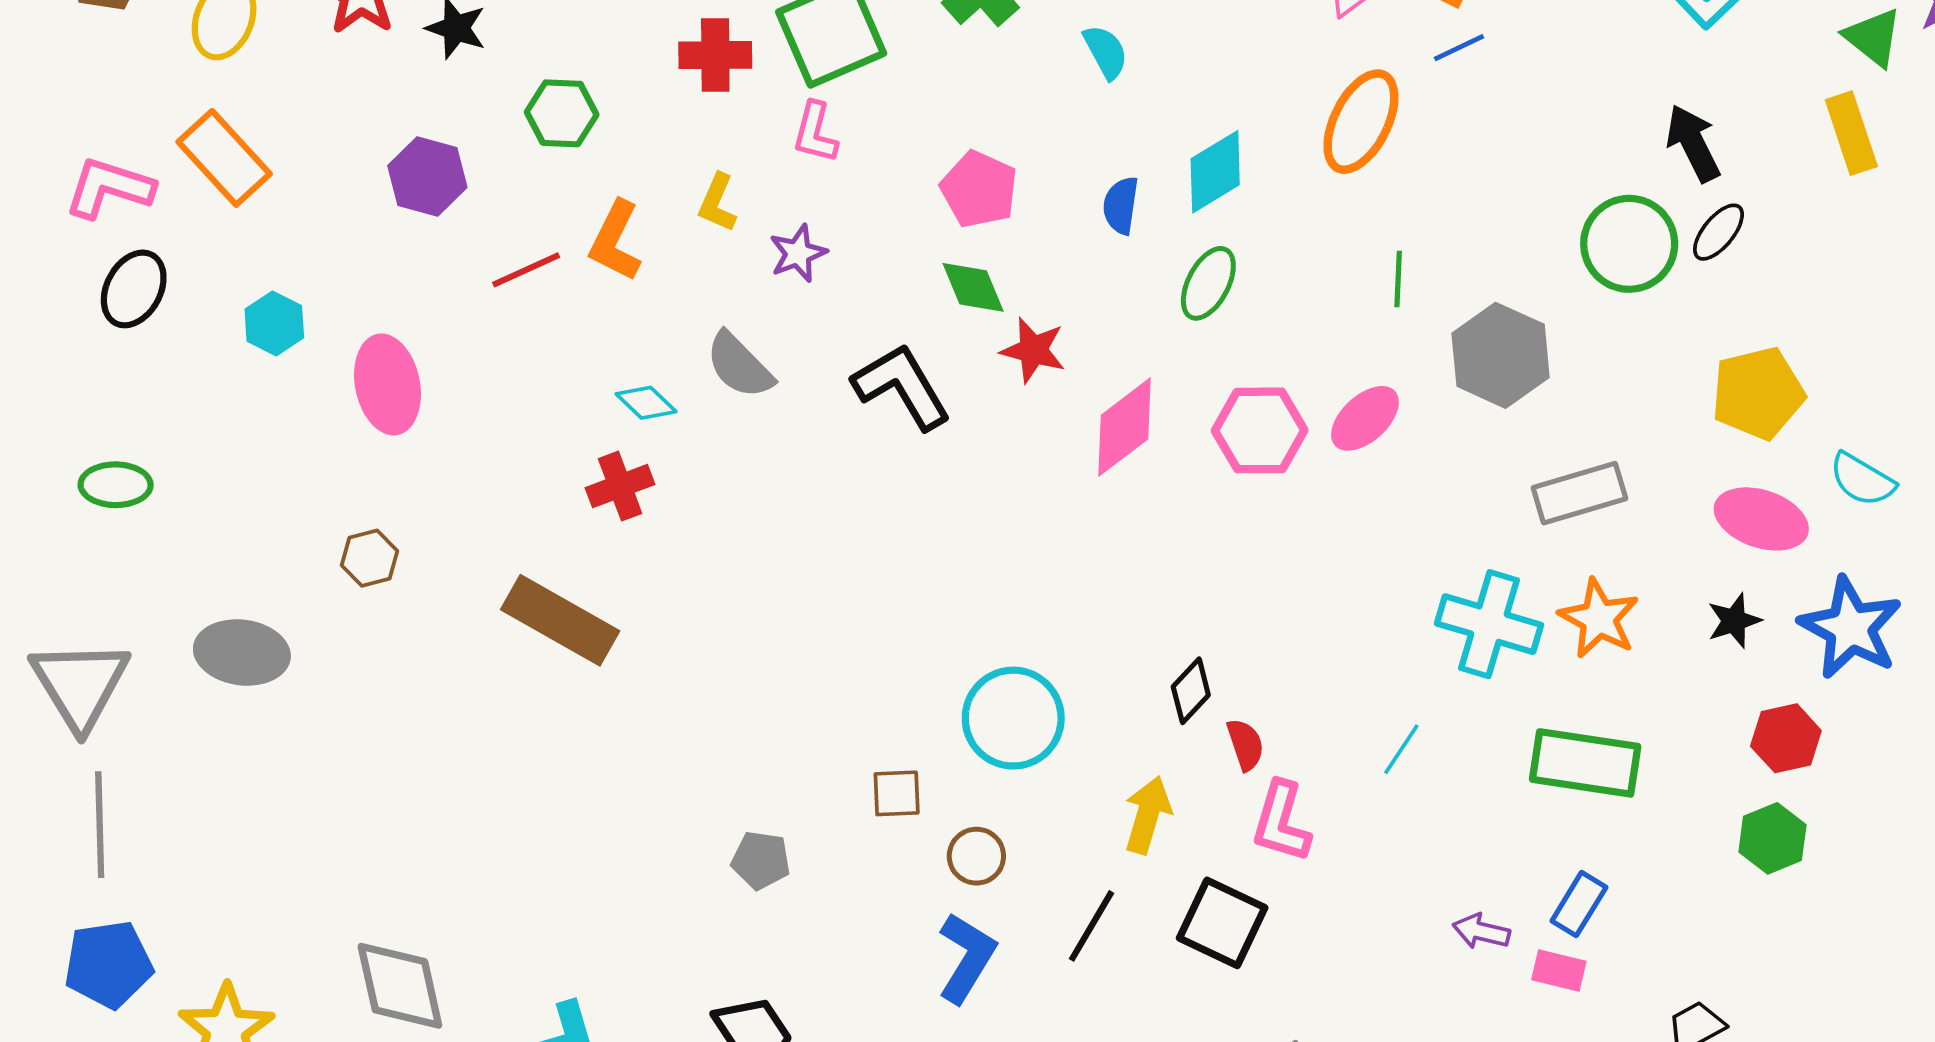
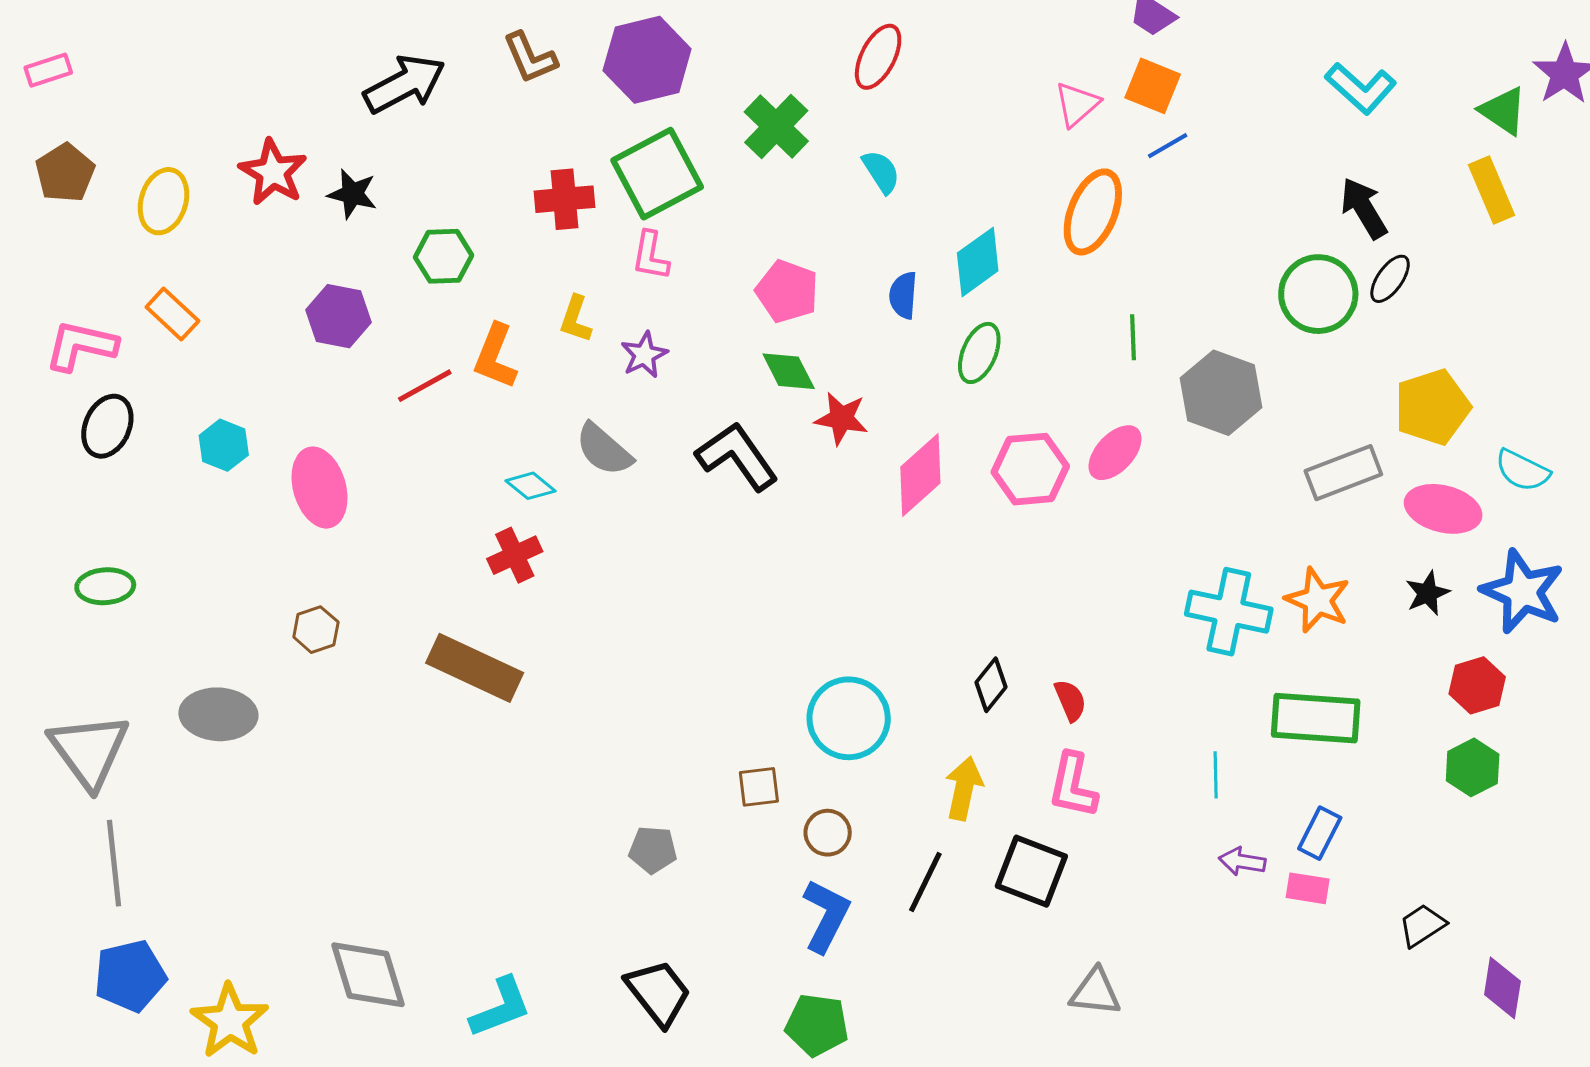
orange rectangle: (224, 158) -> (172, 314), size x0.7
gray rectangle: (1579, 493) -> (1343, 473), moved
red semicircle: (1245, 745) -> (1070, 700), moved
cyan line: (1401, 749) -> (1216, 775), moved, turned -30

